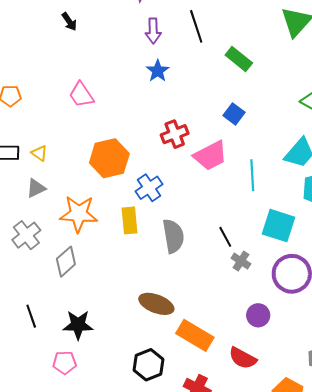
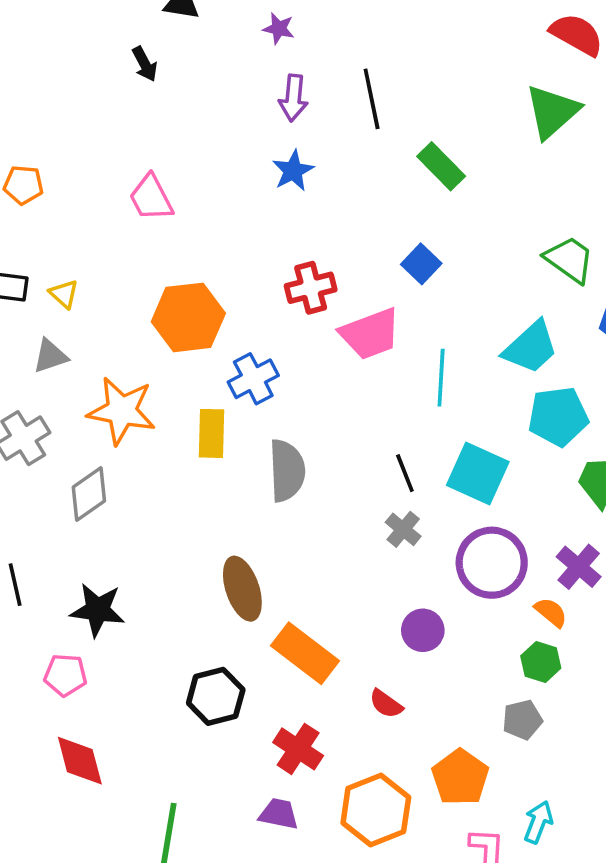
black line: (225, 237) -> (405, 473), moved
brown ellipse: (156, 304) -> (242, 589), turned 44
red semicircle: (243, 358) -> (386, 704), size x0.7

